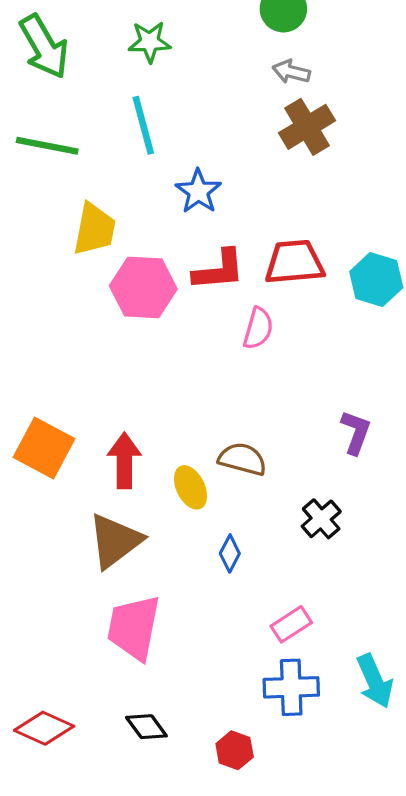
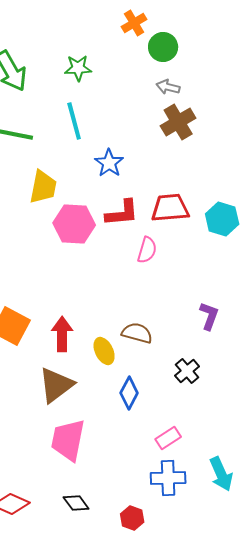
blue diamond: (230, 553) -> (129, 393), size x1.4

